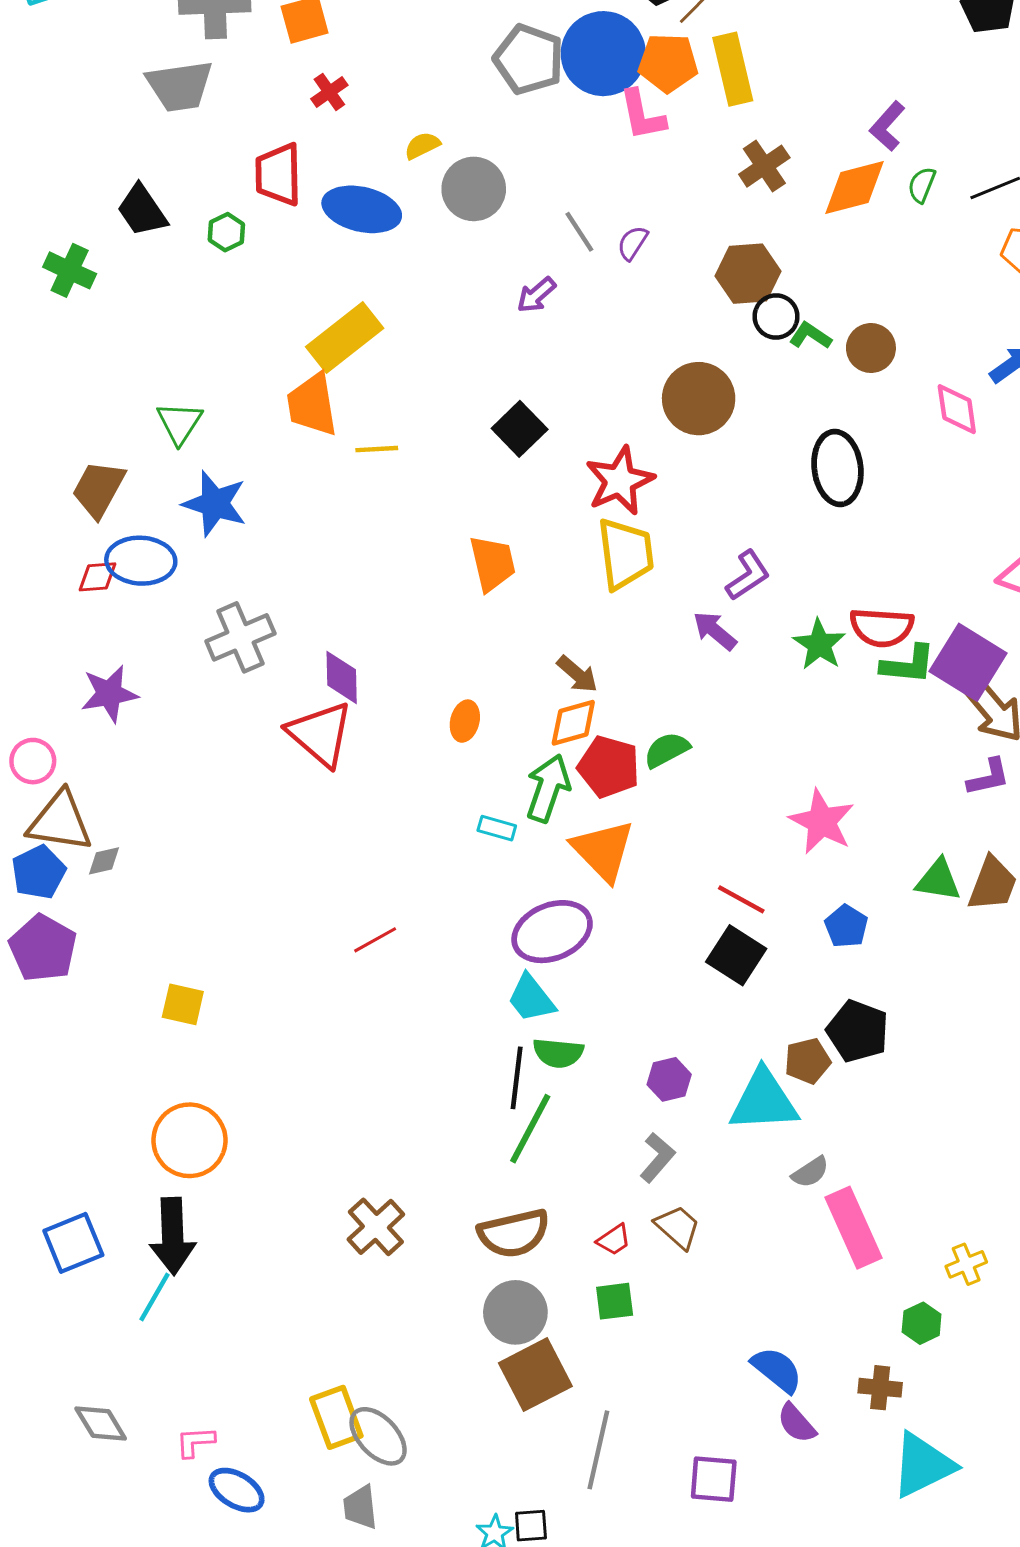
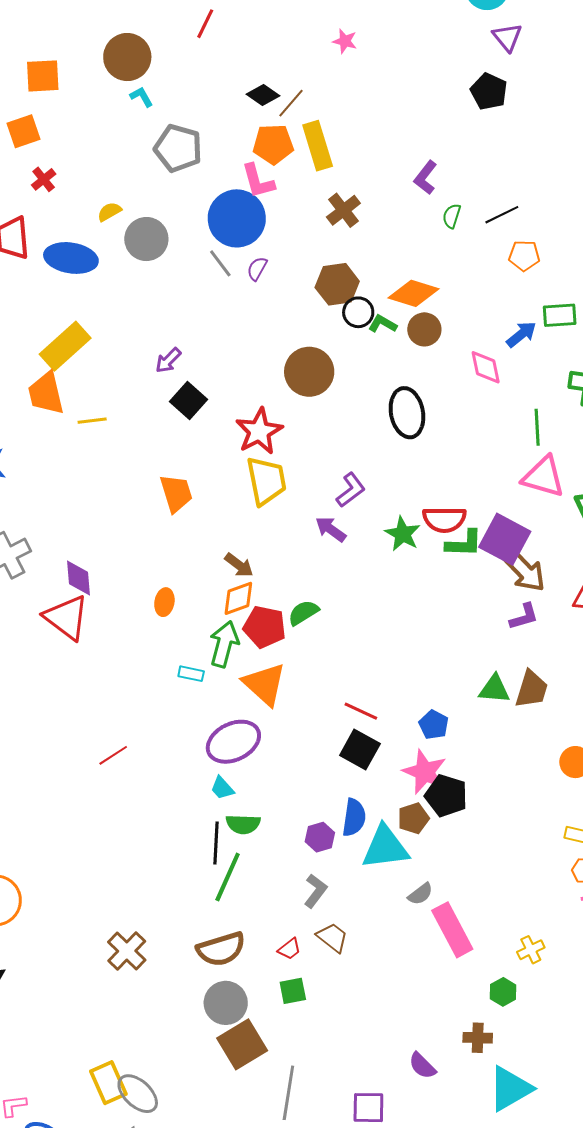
blue circle: (603, 54) -> (237, 218), moved
orange diamond: (855, 187) -> (414, 293), moved, turned 36
purple arrow: (536, 295) -> (168, 360), moved
pink star: (822, 822) -> (425, 772), moved
cyan trapezoid: (531, 998) -> (222, 788), size x0.7
blue semicircle: (777, 1370) -> (354, 817), moved, turned 63

